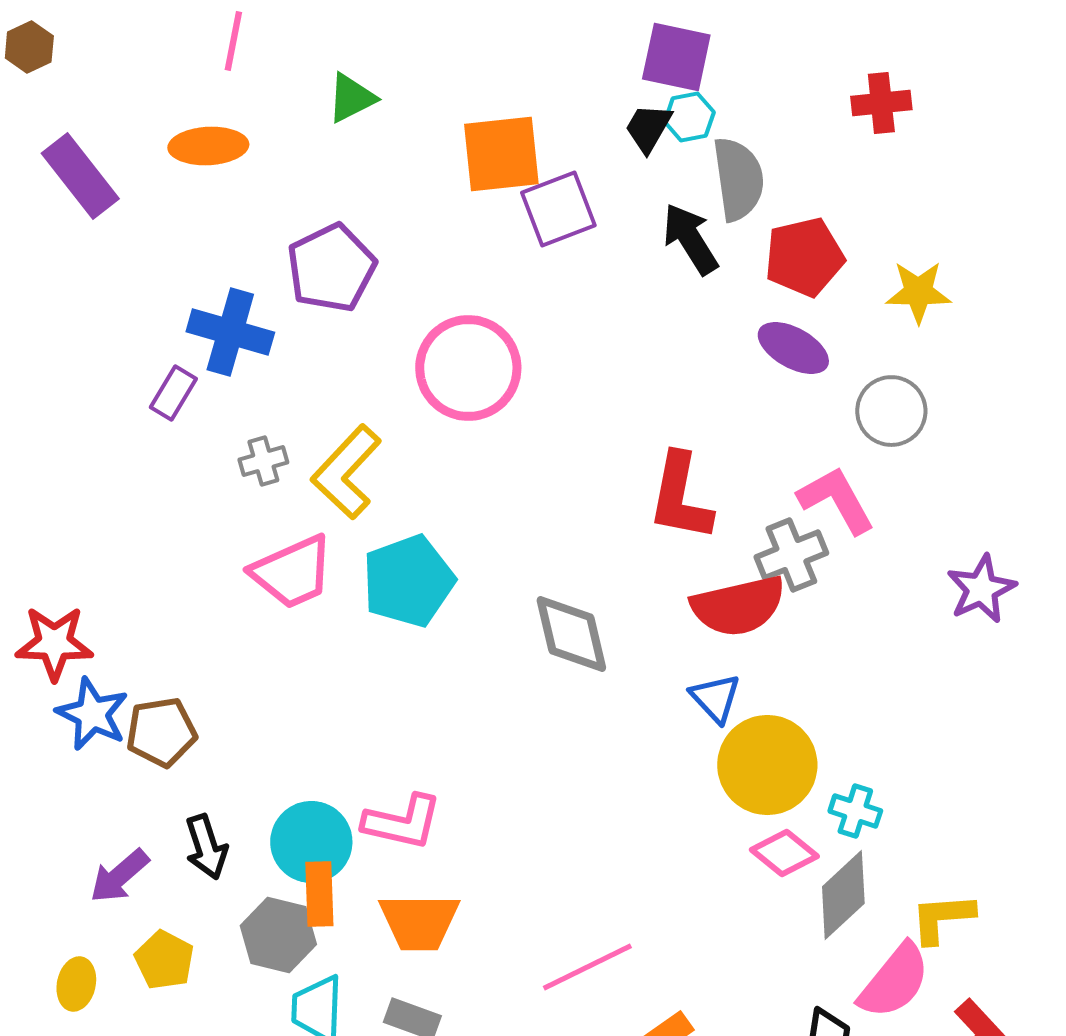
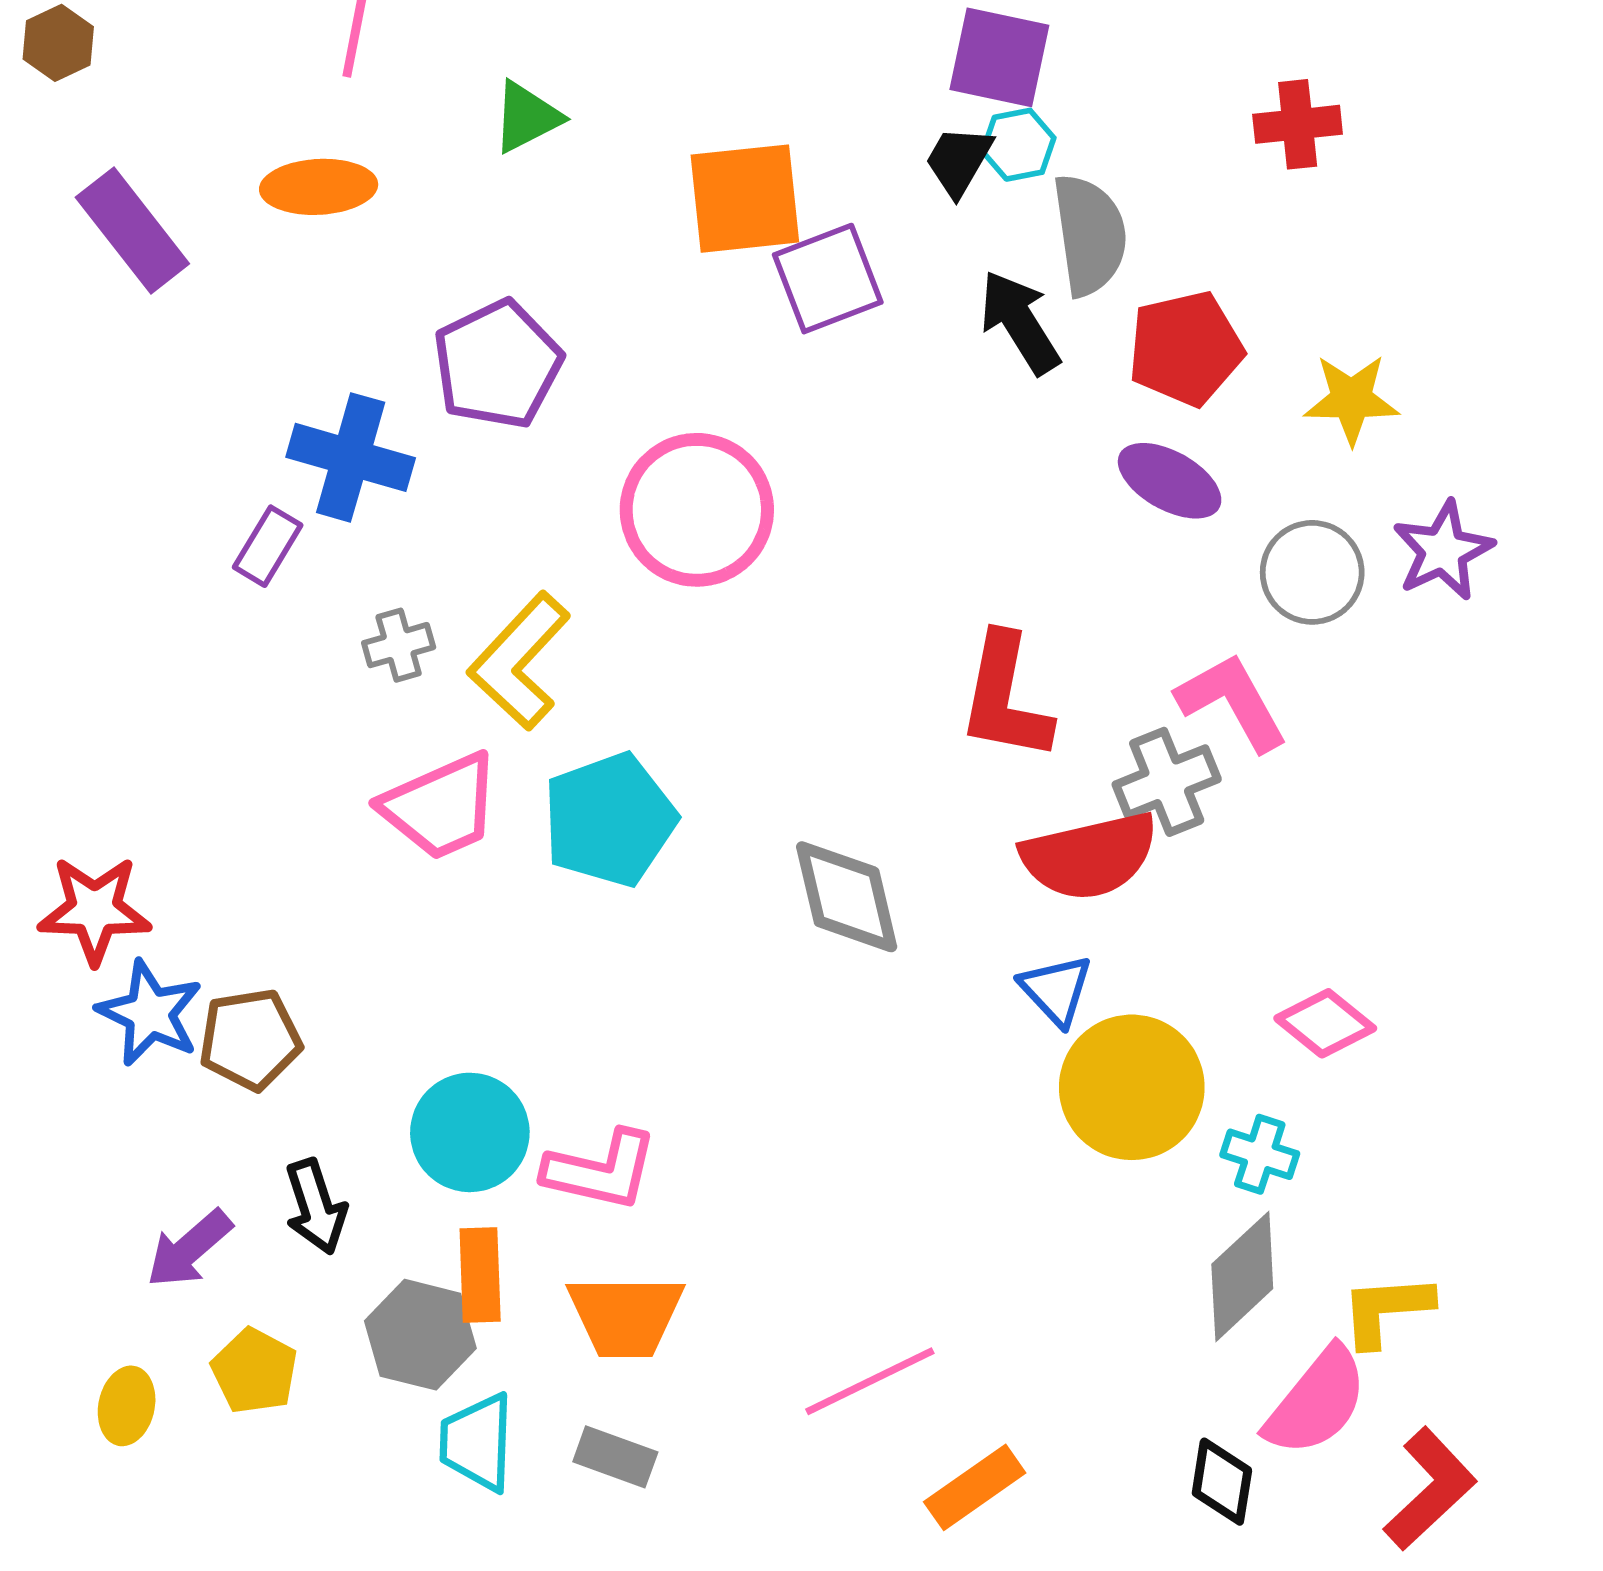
purple star: (981, 589) -> (1443, 551), moved
cyan circle: (311, 842) -> (470, 1132), moved
pink diamond: (784, 853) -> (1325, 1023), moved

